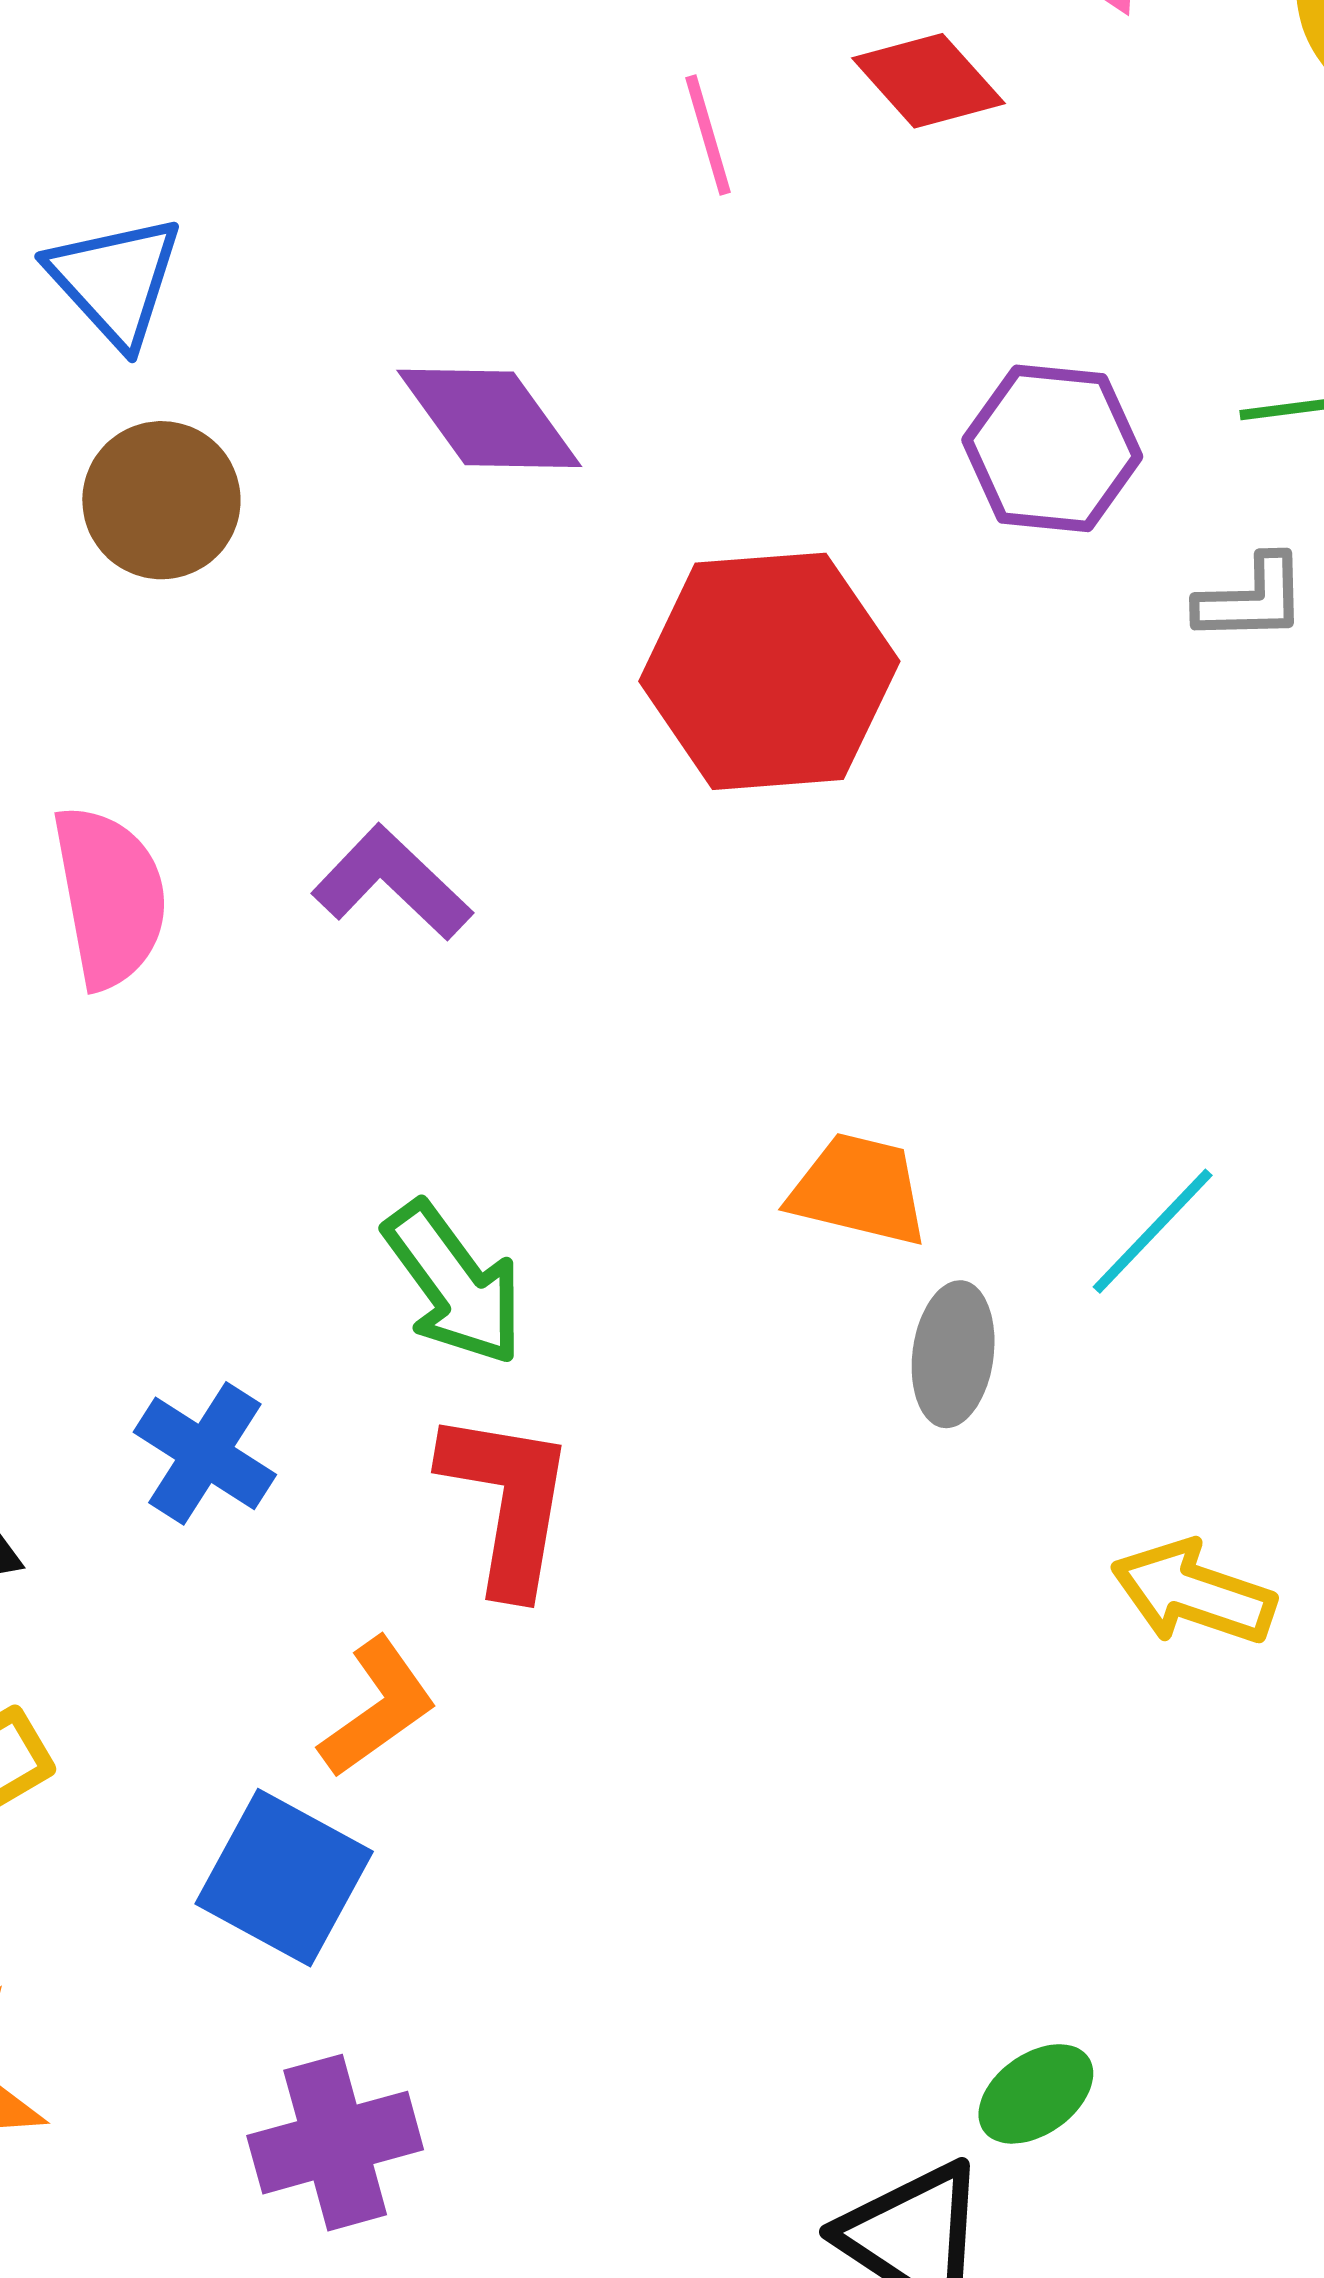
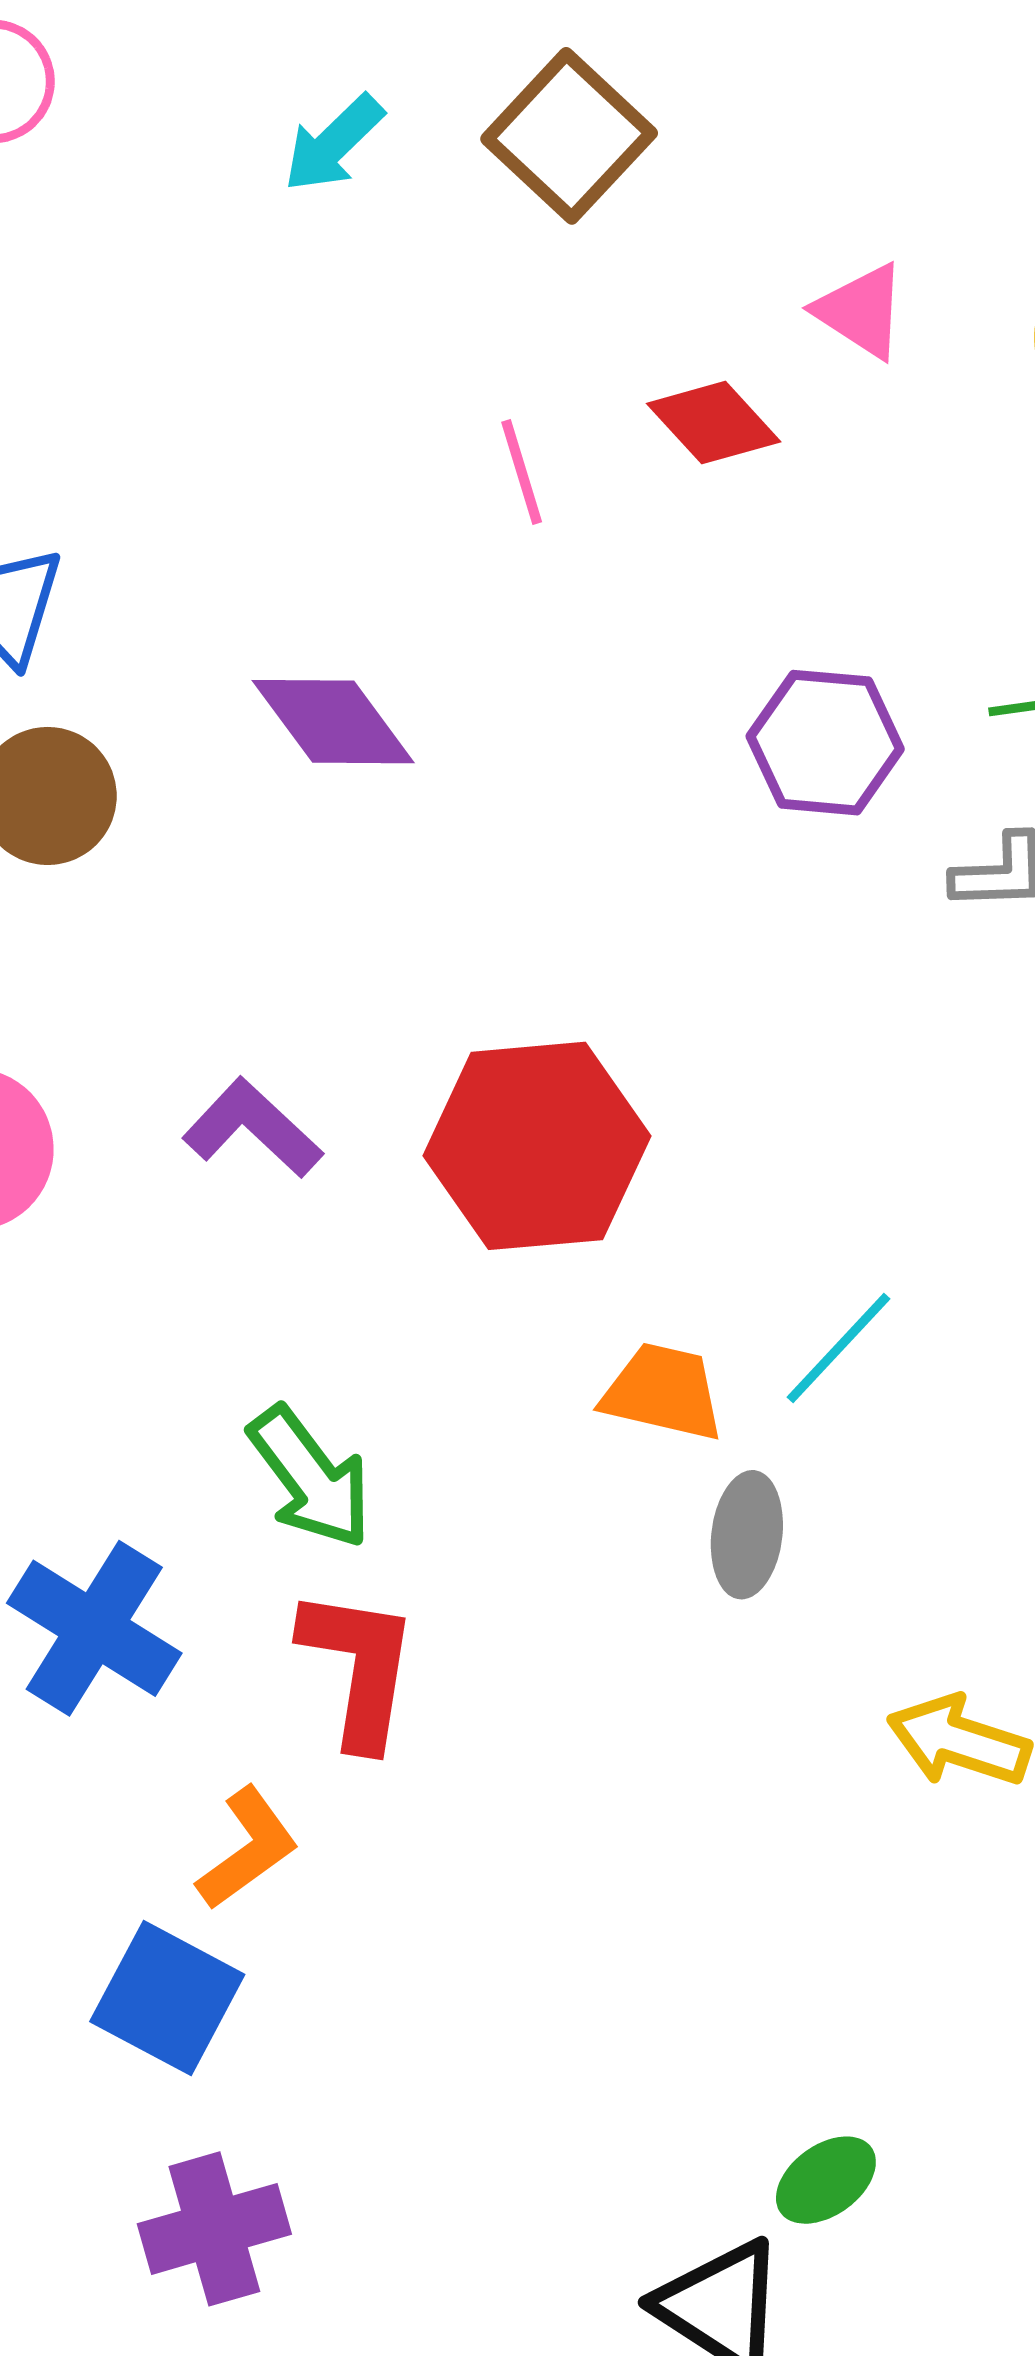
red hexagon: (769, 671) -> (537, 1146), moved
cyan line: (1153, 1231) -> (838, 1348), moved
blue cross: (205, 1453) -> (94, 1628), size x1.4

